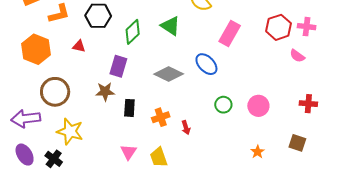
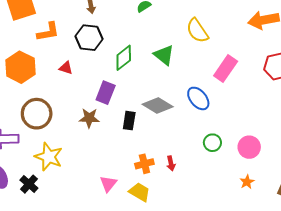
black rectangle: (129, 108) -> (129, 121), moved
orange cross: (161, 117) -> (144, 164), moved
orange star: (258, 152) -> (247, 182), moved
yellow trapezoid: (159, 157) -> (140, 192), turned 135

